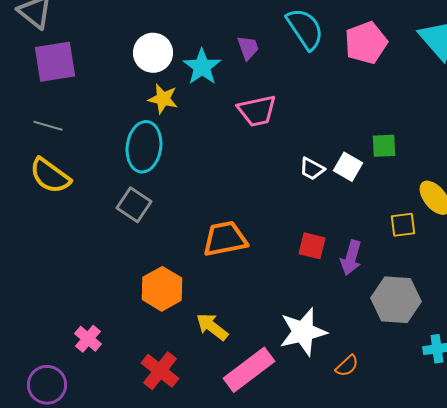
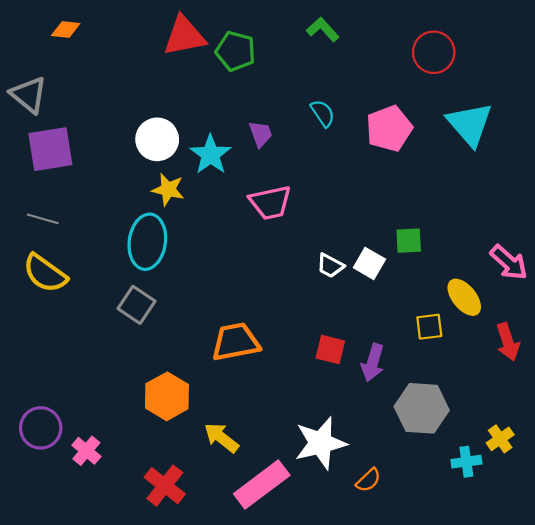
cyan semicircle: (305, 29) -> (323, 113), size x0.6
purple circle: (47, 385) -> (41, 428), moved

